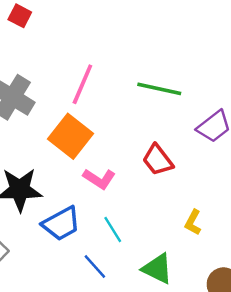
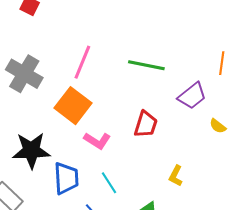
red trapezoid: (158, 160) -> (146, 124), turned -124
blue trapezoid: (61, 224) -> (66, 178), turned -64

